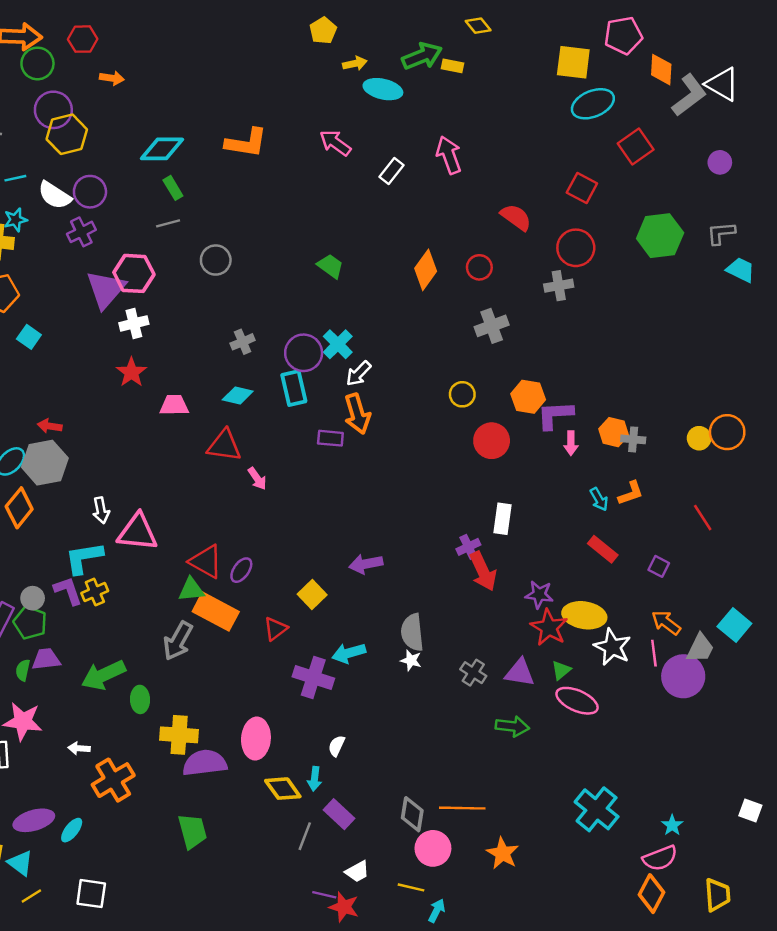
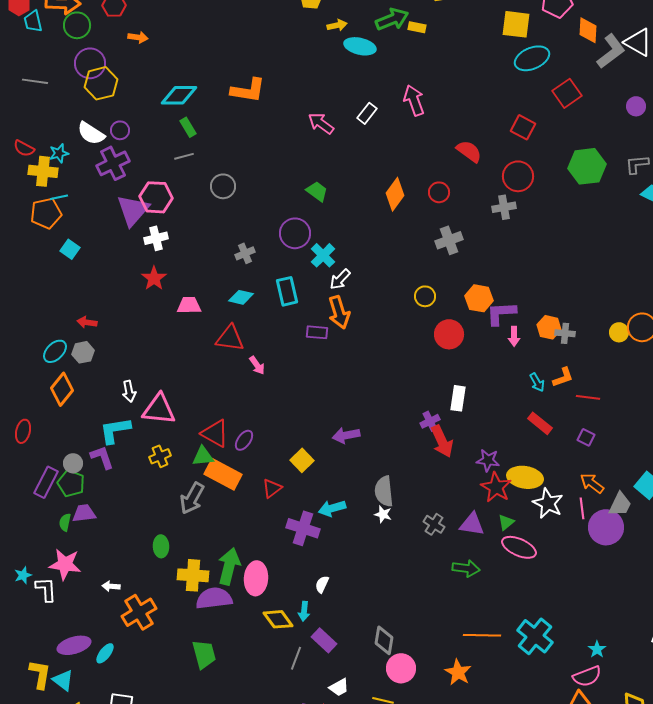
pink arrow: (335, 143) -> (321, 123), moved
cyan line: (15, 178) -> (59, 197), moved
purple circle: (90, 192) -> (120, 130), size x0.7
purple cross: (81, 232) -> (113, 163), size x1.4
purple circle: (304, 353) -> (295, 233), moved
gray hexagon: (45, 463) -> (83, 352), size x0.6
red line: (703, 518) -> (588, 397), moved, turned -50
yellow cross: (95, 592) -> (160, 456), moved
green arrow: (103, 675) -> (229, 566), moved, turned 129
orange line: (462, 808) -> (482, 635), moved

